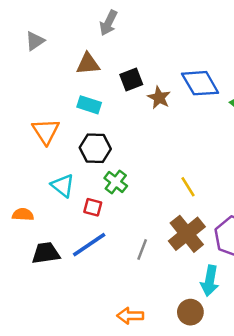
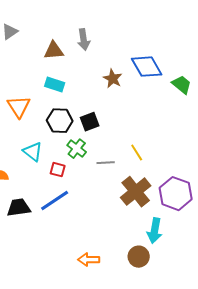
gray arrow: (108, 23) -> (84, 40), moved, turned -35
black square: (131, 80) -> (90, 122), moved
gray line: (142, 249) -> (106, 163), moved, turned 66

